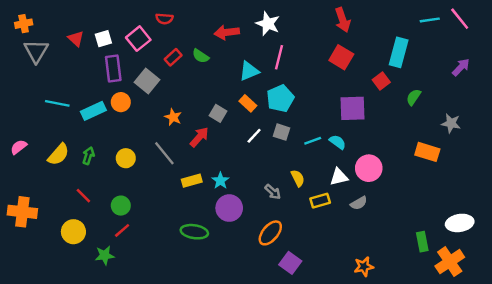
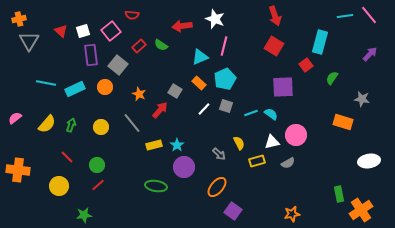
orange circle: (121, 102) -> (105, 87), moved
white ellipse: (460, 223) -> (369, 161), moved
green star: (105, 255) -> (84, 215), moved

